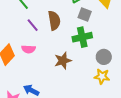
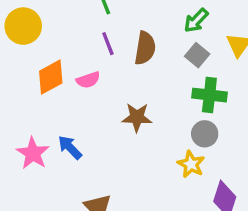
green cross: (82, 37) -> (209, 95), moved
pink semicircle: (28, 49) -> (88, 80), turned -40

